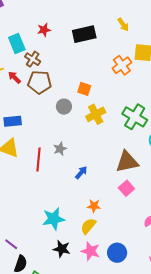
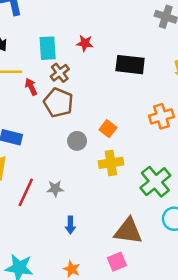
blue arrow: (81, 173) -> (70, 225), turned 120

